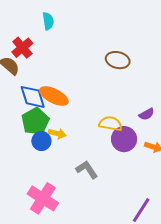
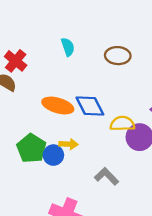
cyan semicircle: (48, 21) -> (68, 47), moved
blue diamond: (33, 97) -> (90, 106), moved
green pentagon: (35, 121) -> (31, 148), moved

